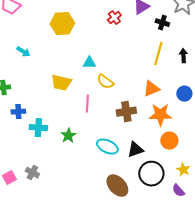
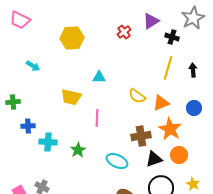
yellow semicircle: (105, 82) -> (137, 96), moved
brown cross: (126, 112) -> (141, 136), moved
orange star: (160, 115) -> (170, 129), turned 30
black triangle: (135, 150) -> (154, 159), moved

